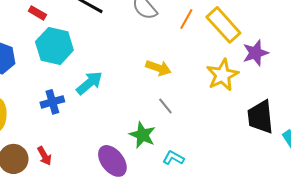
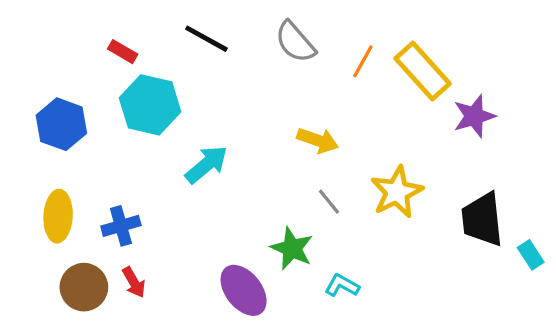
yellow star: (222, 75) -> (397, 192), moved
blue cross: (52, 102) -> (121, 226), moved

